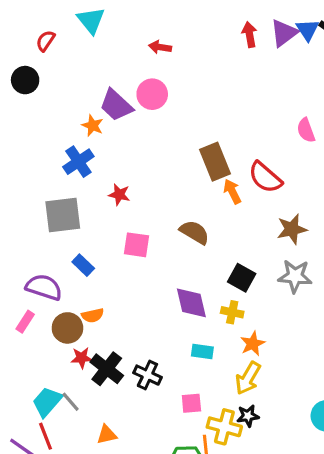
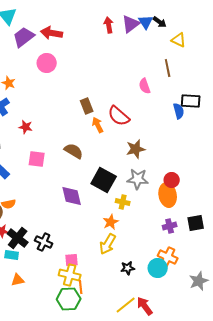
red arrow: (160, 47) -> (52, 33), size x1.5
purple trapezoid: (116, 105) -> (24, 37), moved, turned 100
brown rectangle: (215, 162) -> (87, 106), size x0.7
black square: (242, 278) -> (104, 180), size x1.4
yellow cross: (232, 312) -> (123, 202), moved
cyan rectangle: (202, 351) -> (12, 255), moved
black star: (248, 416) -> (128, 268), moved
yellow cross: (224, 427) -> (70, 275), moved

